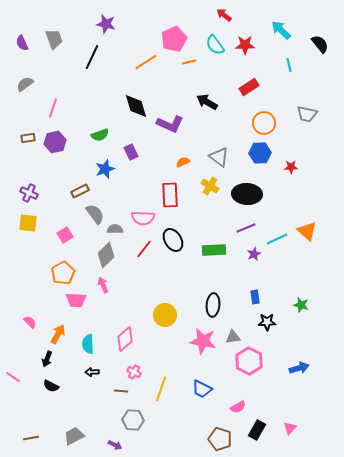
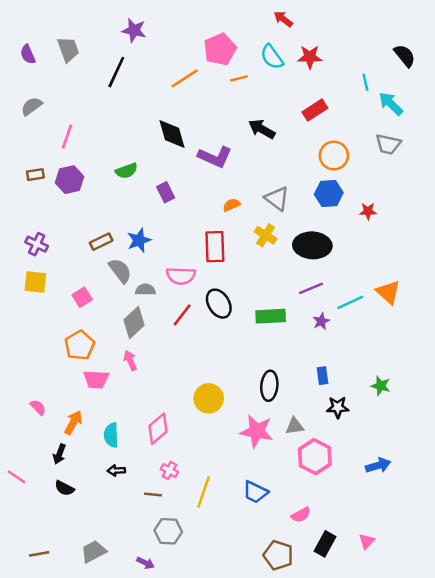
cyan arrow: (281, 30) -> (391, 104), moved
blue star: (105, 169) -> (139, 240), moved

